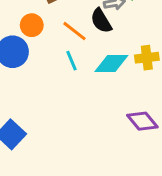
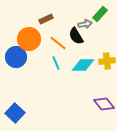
orange circle: (32, 25) -> (29, 39), size x1.5

